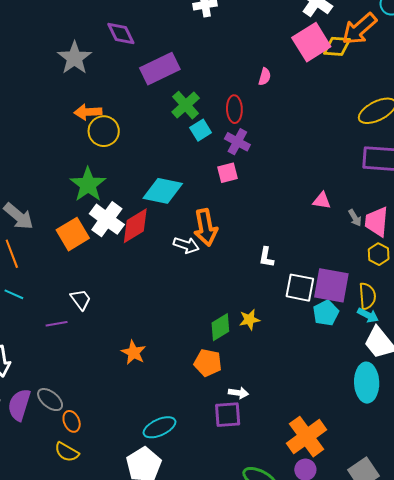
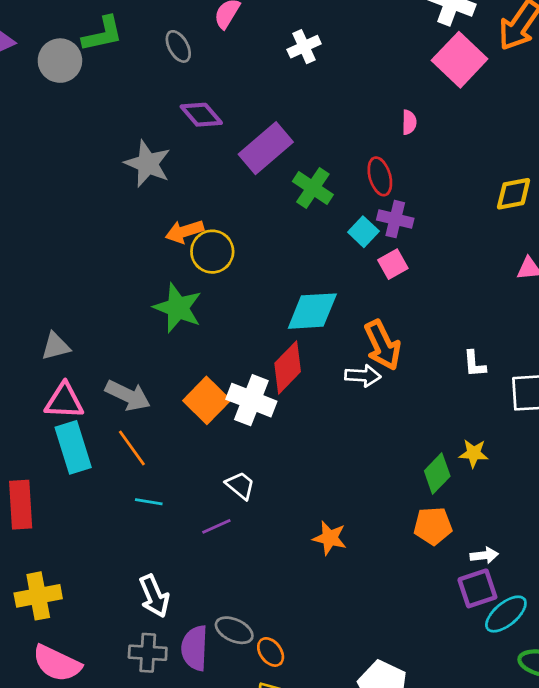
yellow diamond: (337, 46) -> (514, 194), moved
cyan square: (201, 130) -> (363, 232), moved
green star: (88, 185) -> (178, 308), moved
white cross: (107, 219) -> (251, 400), moved
yellow star: (250, 320) -> (474, 453), turned 30
cyan ellipse: (160, 427) -> (506, 614), moved

